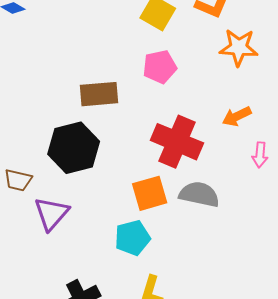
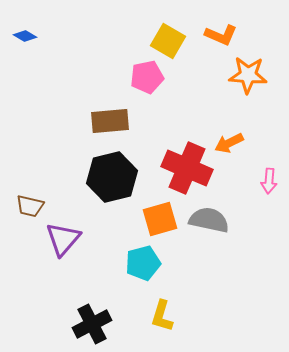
pink pentagon: (160, 67) -> (147, 77), moved
orange arrow: (237, 116) -> (229, 143), moved
black hexagon: (74, 148) -> (112, 177), moved

